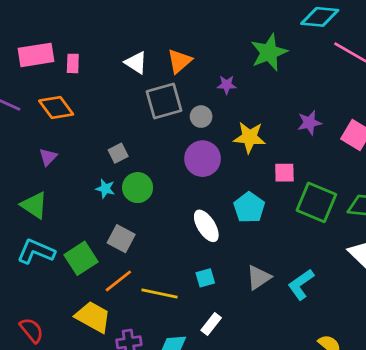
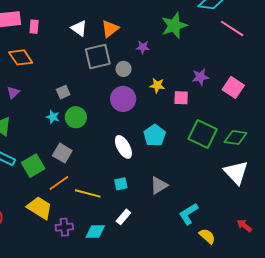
yellow star: (250, 137) -> (157, 85), size x0.7
pink square: (284, 173) -> (181, 98), moved
cyan L-shape: (301, 284) -> (188, 214), moved

